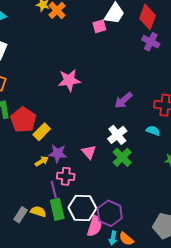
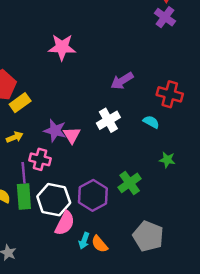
purple star: (58, 153) -> (55, 131), moved
green cross: (122, 157) -> (130, 183), moved
purple hexagon: (110, 213) -> (93, 195), moved

